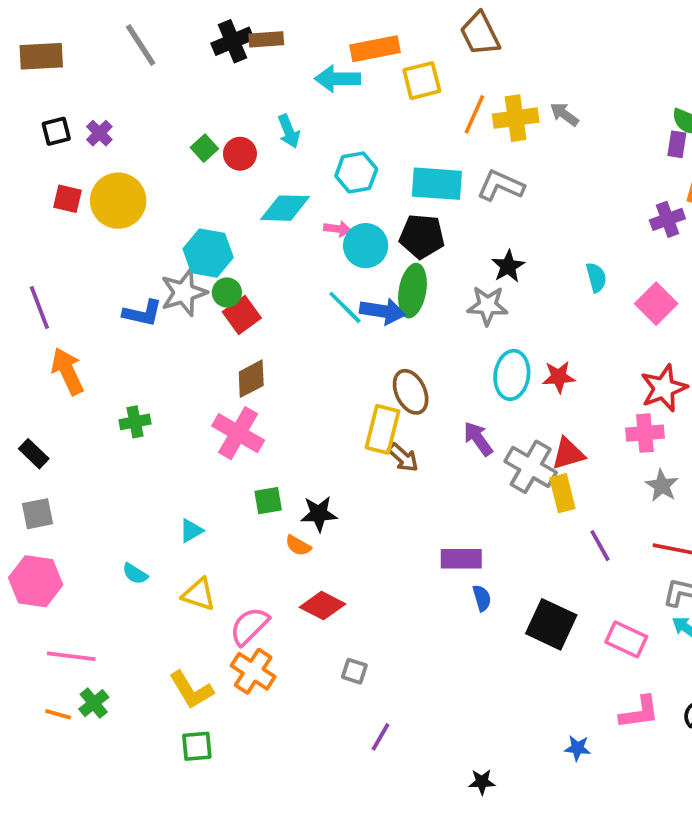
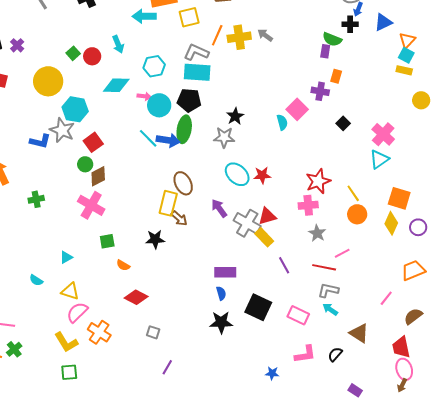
gray L-shape: (501, 186) -> (196, 52), moved
yellow circle: (118, 201) -> (48, 81), moved
purple cross: (667, 219) -> (320, 91), turned 30
gray star: (184, 292) -> (62, 130), turned -30
green circle: (227, 292) -> (85, 164), moved
pink square: (656, 304) -> (297, 109), moved
cyan ellipse: (512, 375) -> (237, 174), turned -55
yellow rectangle: (562, 493) -> (264, 237), turned -30
black star: (319, 514) -> (155, 239), moved
purple rectangle: (461, 559) -> (225, 272), moved
pink semicircle: (249, 626) -> (77, 312), moved
black star: (482, 782) -> (221, 322), moved, size x1.6

